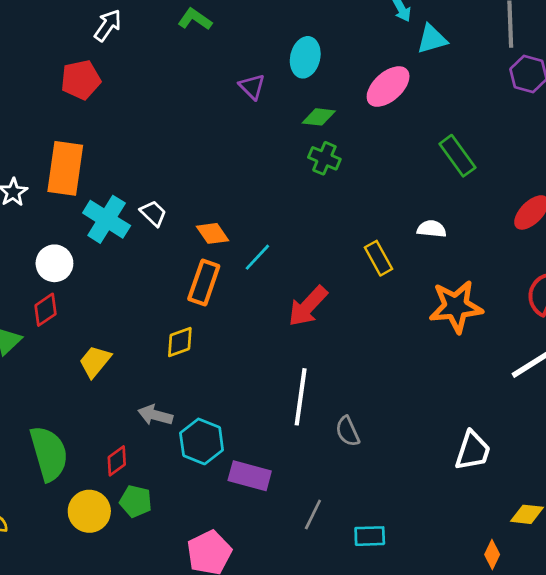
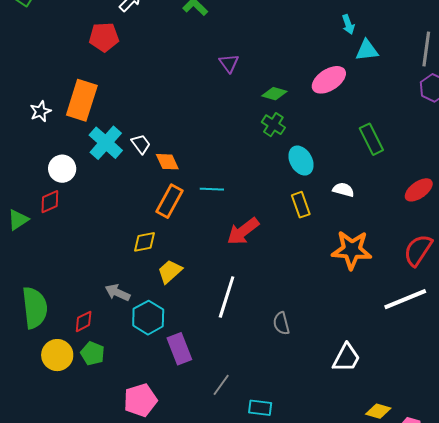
cyan ellipse: (305, 57) -> (301, 161), moved, turned -52
orange diamond: (213, 233) -> (167, 162), moved
cyan line: (257, 257) -> (212, 189), turned 40
yellow trapezoid: (95, 361) -> (170, 271), moved
gray semicircle: (348, 431) -> (281, 323), moved
purple rectangle: (250, 476) -> (179, 349), turned 44

